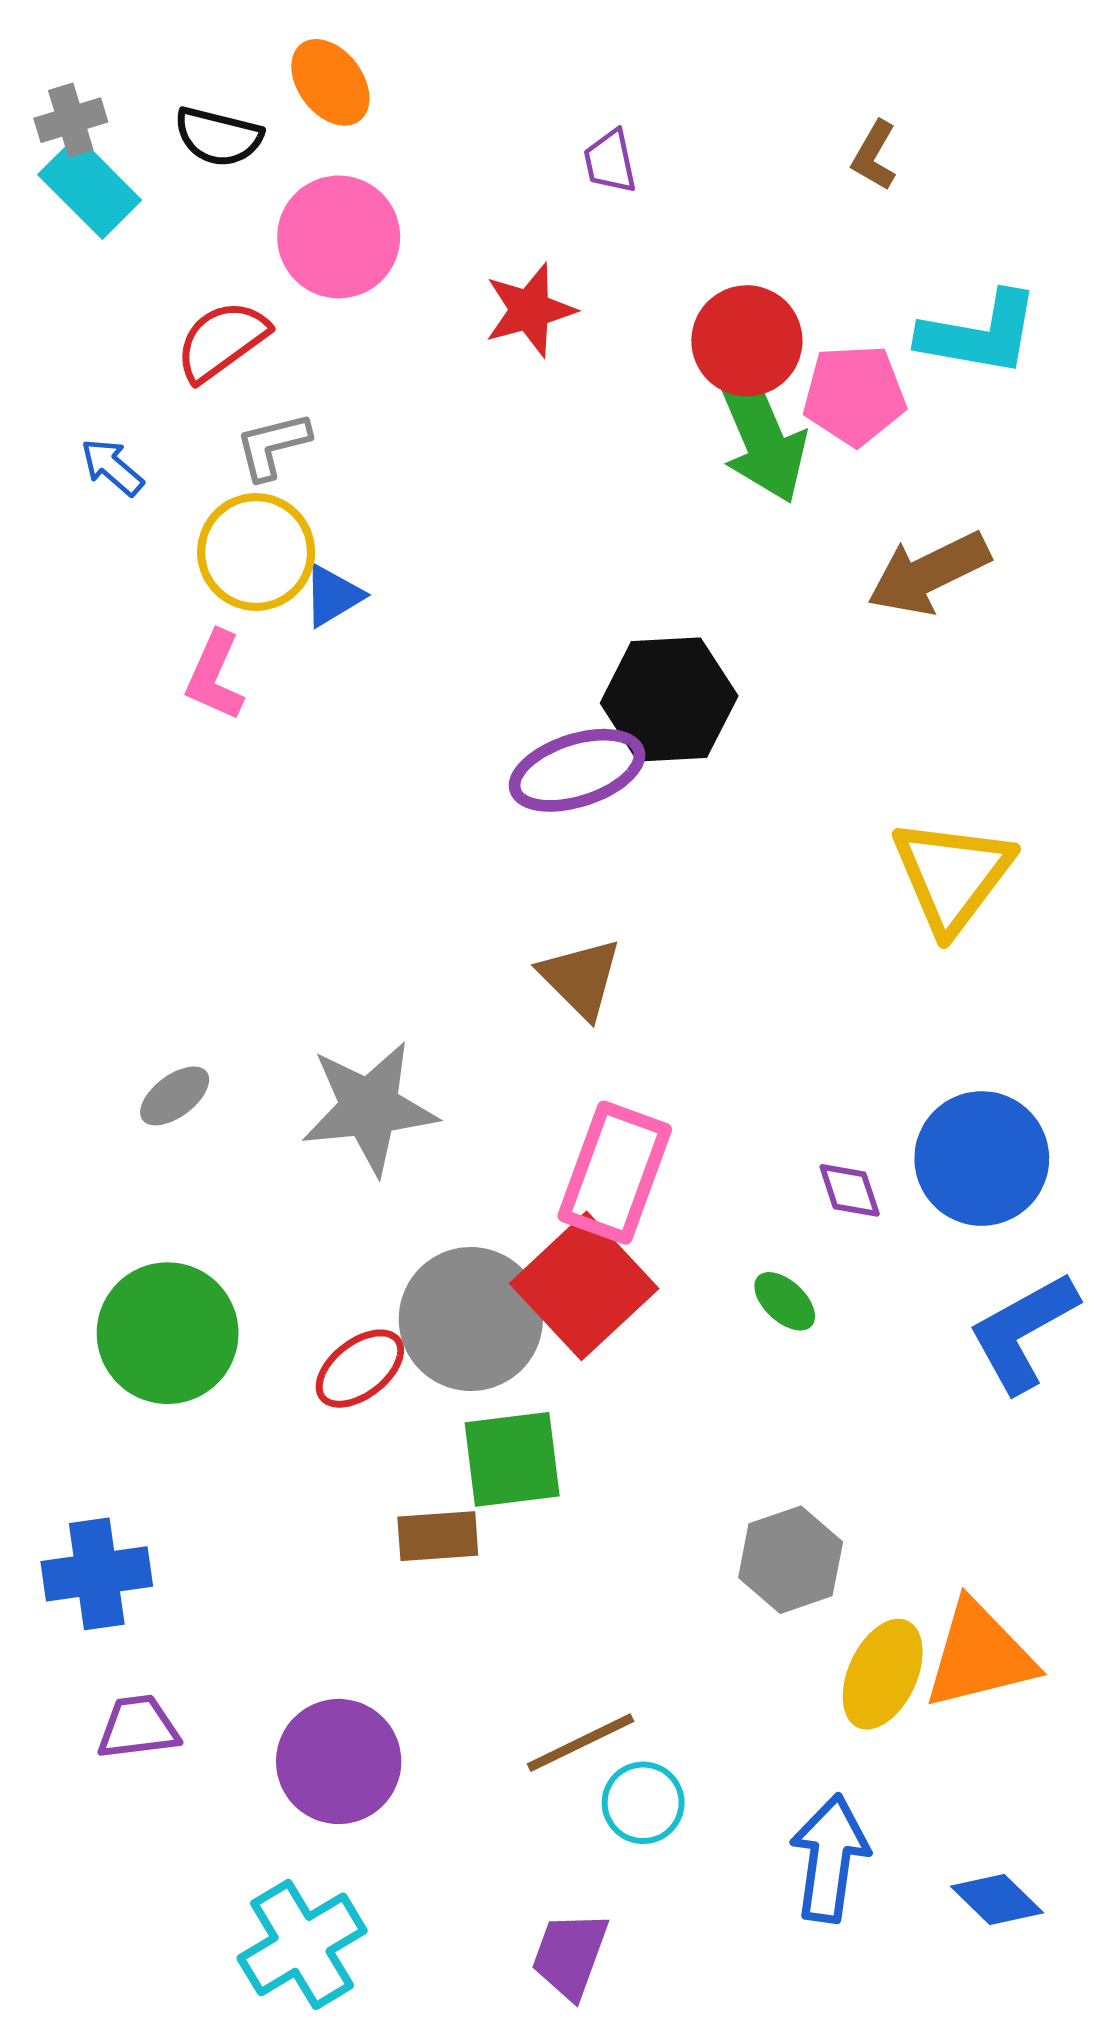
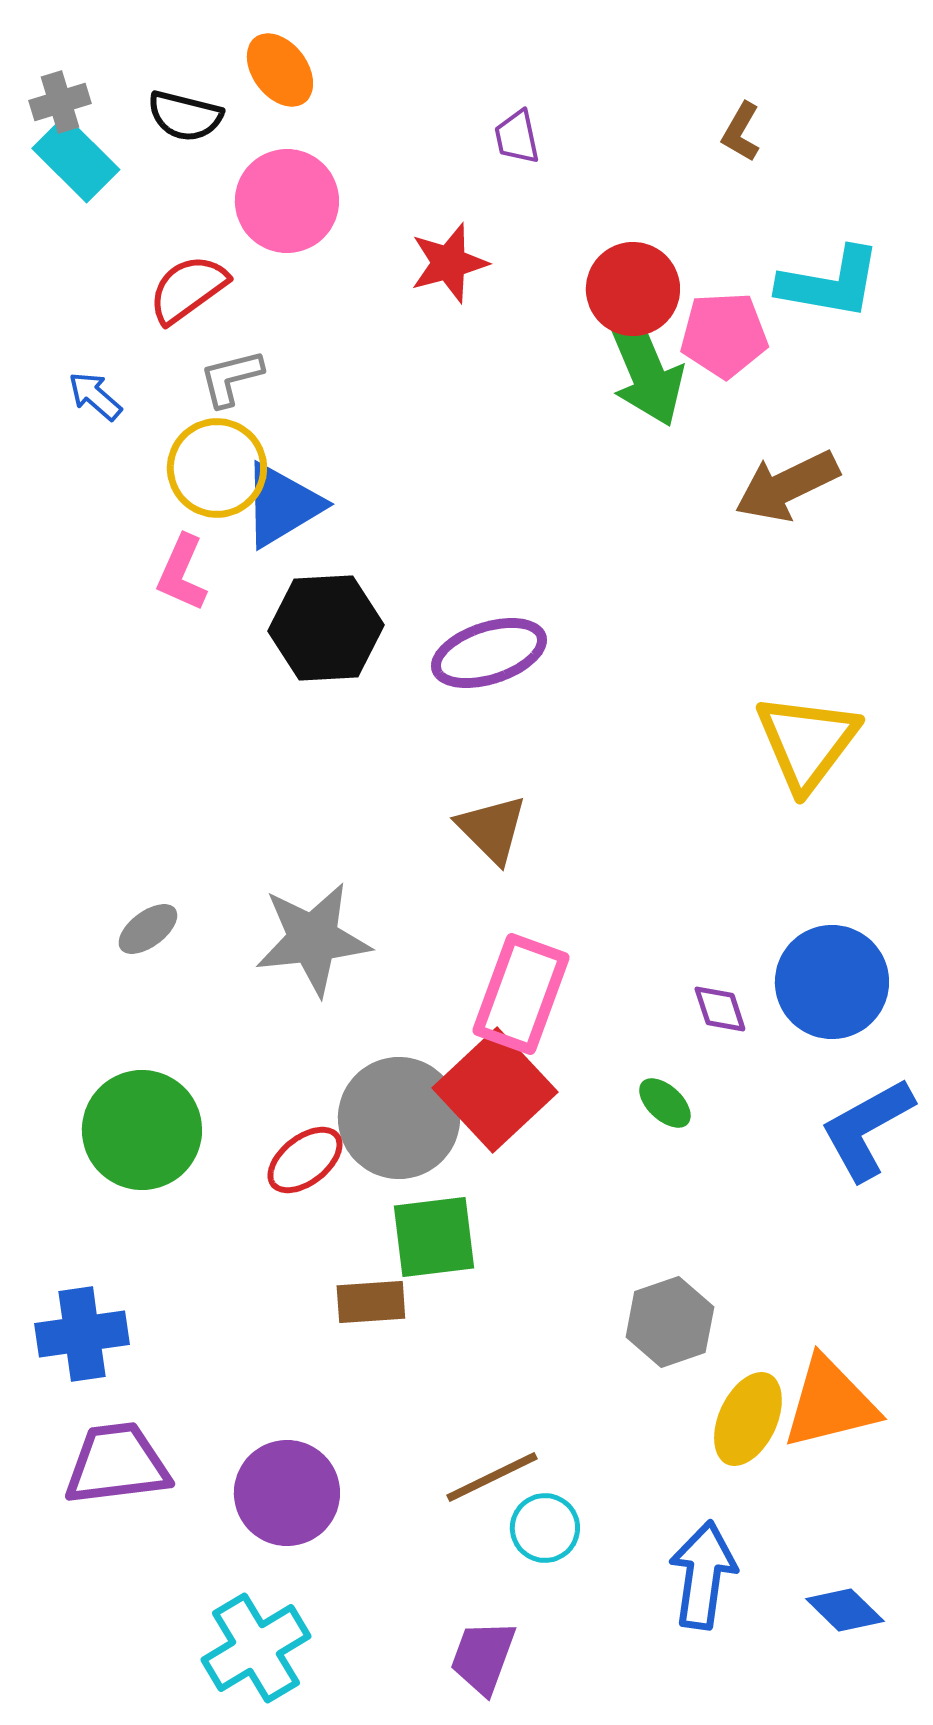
blue triangle: (333, 596) -> (282, 505), size x1.6
black hexagon: (669, 699) -> (326, 628), moved
purple trapezoid: (138, 1727) -> (117, 1464), size x1.5

